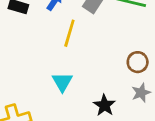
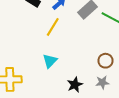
yellow line: (69, 33) -> (53, 27), moved

